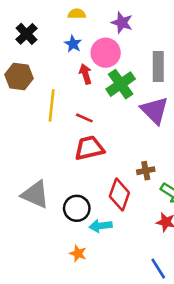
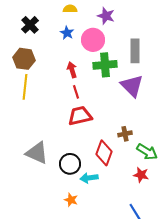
red arrow: (86, 74) -> (72, 70), moved
green cross: (121, 84) -> (105, 65), turned 30
yellow line: (52, 105) -> (25, 87), moved
red line: (84, 118) -> (76, 92), turned 48

